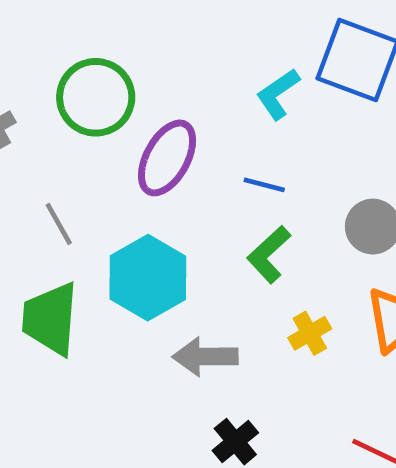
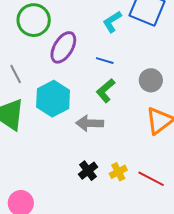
yellow cross: (310, 333) -> (118, 172), moved
gray arrow: (205, 357) -> (90, 123), moved

